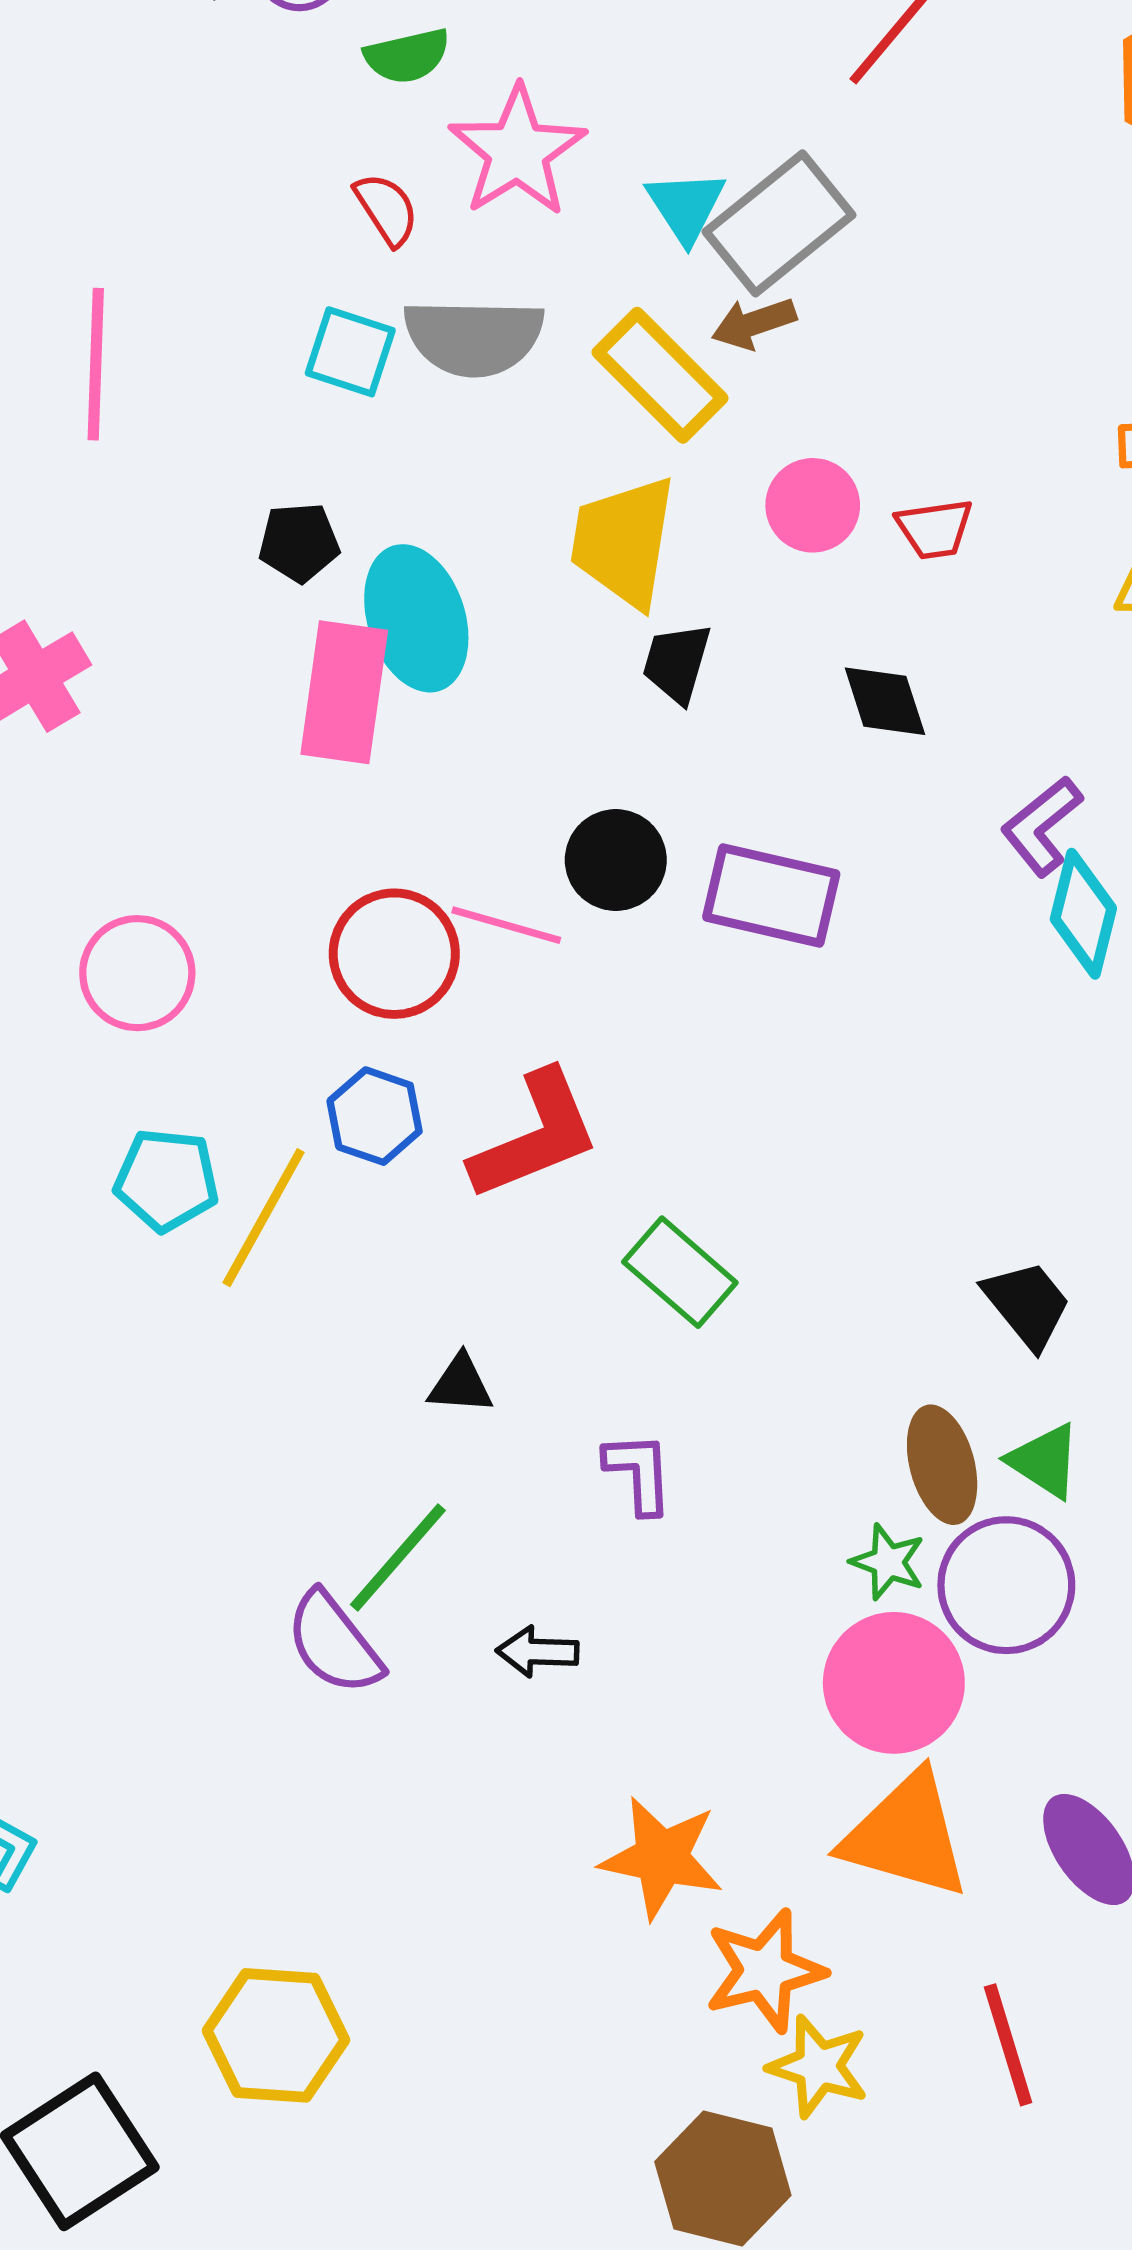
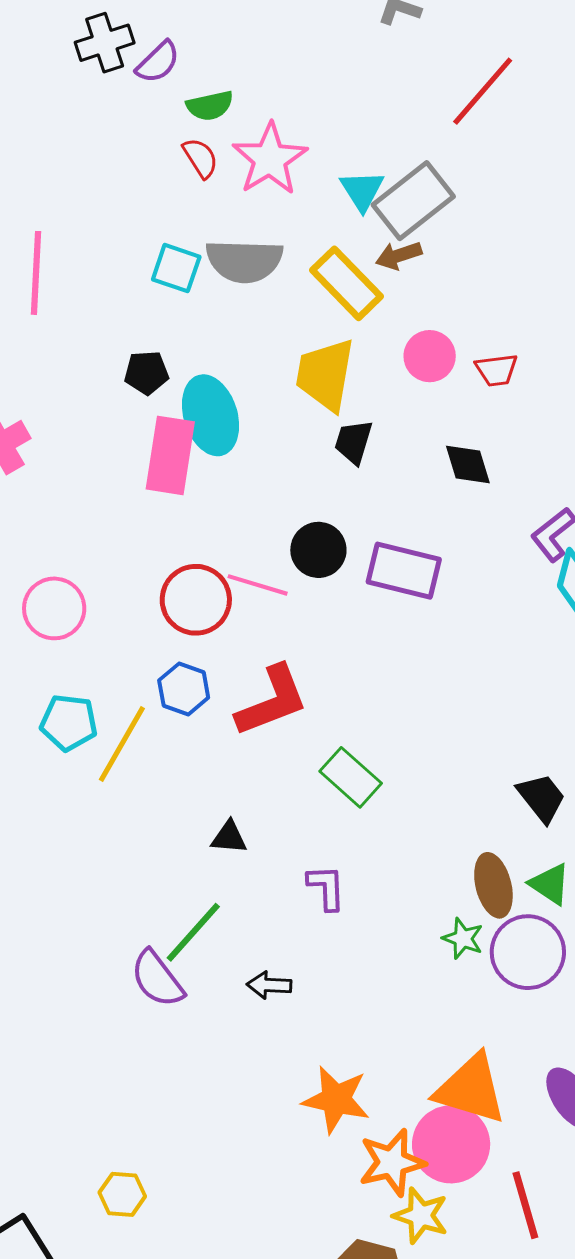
red semicircle: (386, 209) -> (200, 158), moved
pink circle: (894, 1683) -> (451, 1144), moved
yellow hexagon: (276, 2035) -> (122, 1194), size x0.6

